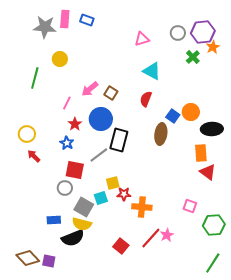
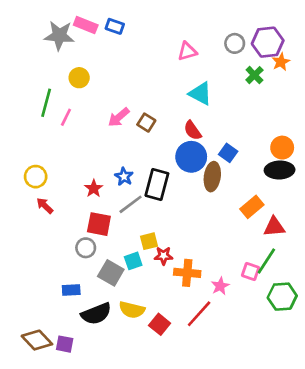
pink rectangle: (65, 19) -> (86, 25), turned -72
red semicircle: (146, 99) -> (193, 130), turned -56
pink line: (67, 103) -> (66, 117), moved
orange circle: (191, 112) -> (282, 148), moved
blue circle: (101, 119) -> (191, 157), moved
red star: (75, 124) -> (94, 188), moved
blue star: (67, 143) -> (124, 177), moved
orange rectangle: (201, 153) -> (252, 207), moved, turned 54
red triangle: (208, 172) -> (274, 227), turned -42
yellow semicircle: (82, 224) -> (132, 310), moved
pink star: (167, 235) -> (220, 286), moved
green line: (213, 263) -> (266, 261), moved

